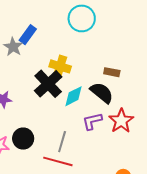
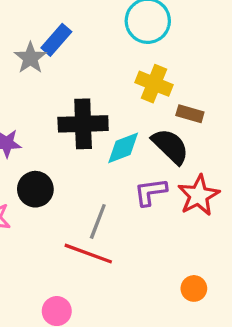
yellow cross: (60, 66) -> (154, 84), moved
black cross: (48, 84) -> (83, 124), turned 36
black circle: (23, 139) -> (35, 189), moved

